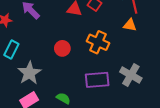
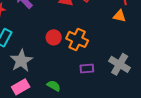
orange cross: (98, 42) -> (77, 39), moved
purple rectangle: (97, 80) -> (87, 68), size x0.6

